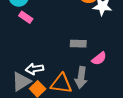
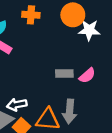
pink semicircle: (99, 59) -> (87, 76), moved

